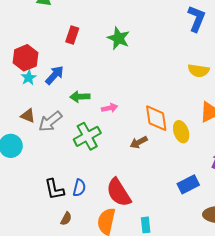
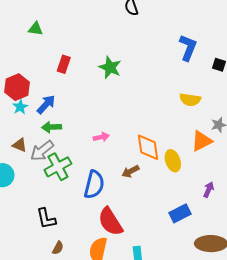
green arrow: (80, 97) -> (52, 127), moved
green cross: (87, 136) -> (58, 167), moved
blue semicircle: (79, 188) -> (94, 185), moved, size x1.6

